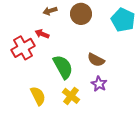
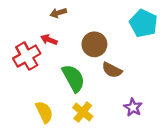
brown circle: (81, 14) -> (94, 44), moved
purple star: (99, 84) -> (133, 107), moved

